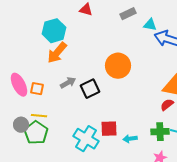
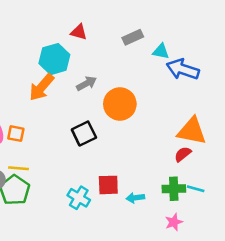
cyan hexagon: (54, 31) -> (54, 59), moved
gray arrow: (68, 83) -> (86, 83), moved
cyan cross: (86, 139) -> (79, 198), size x0.7

